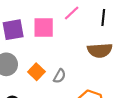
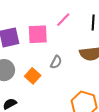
gray semicircle: (60, 76) -> (56, 62), moved

